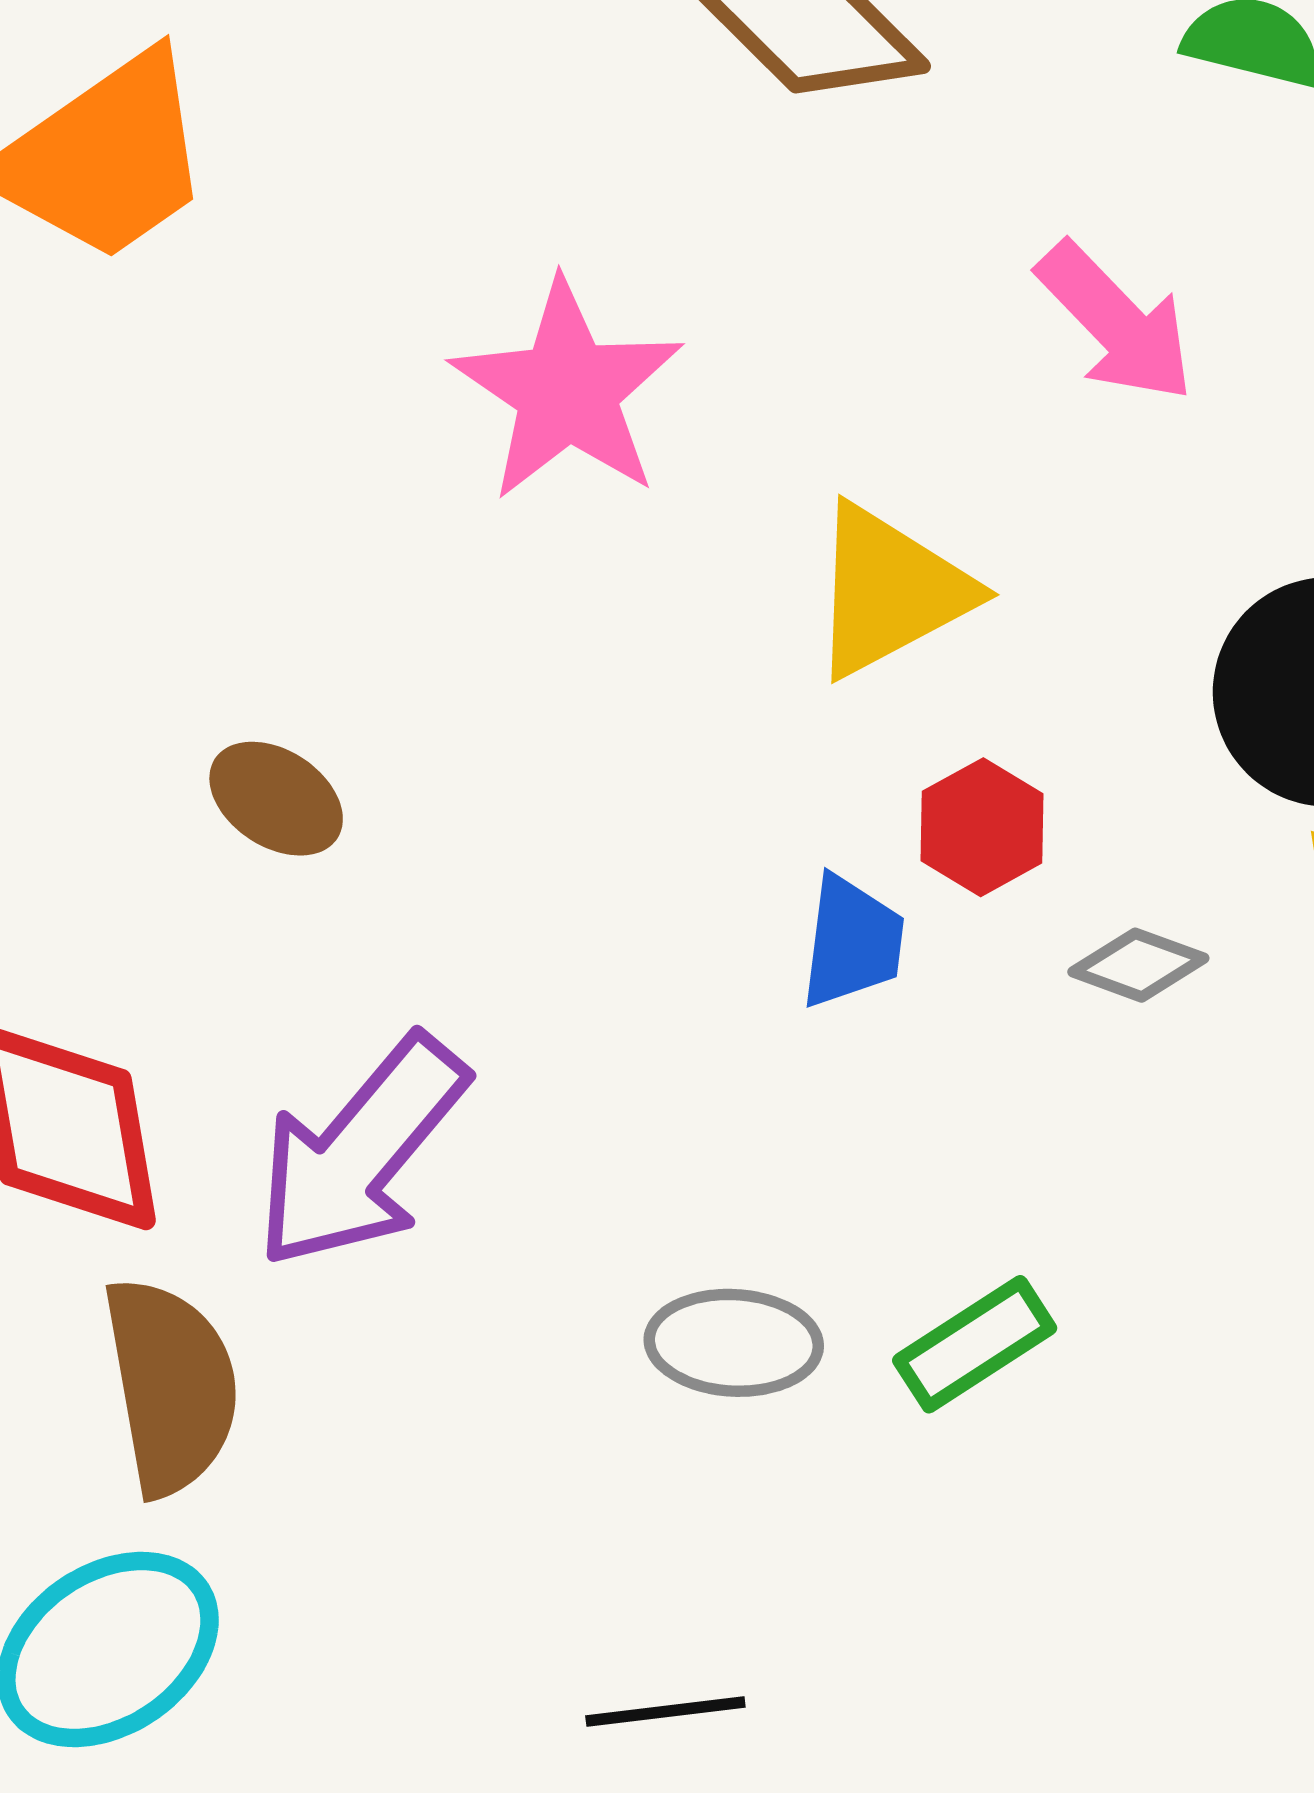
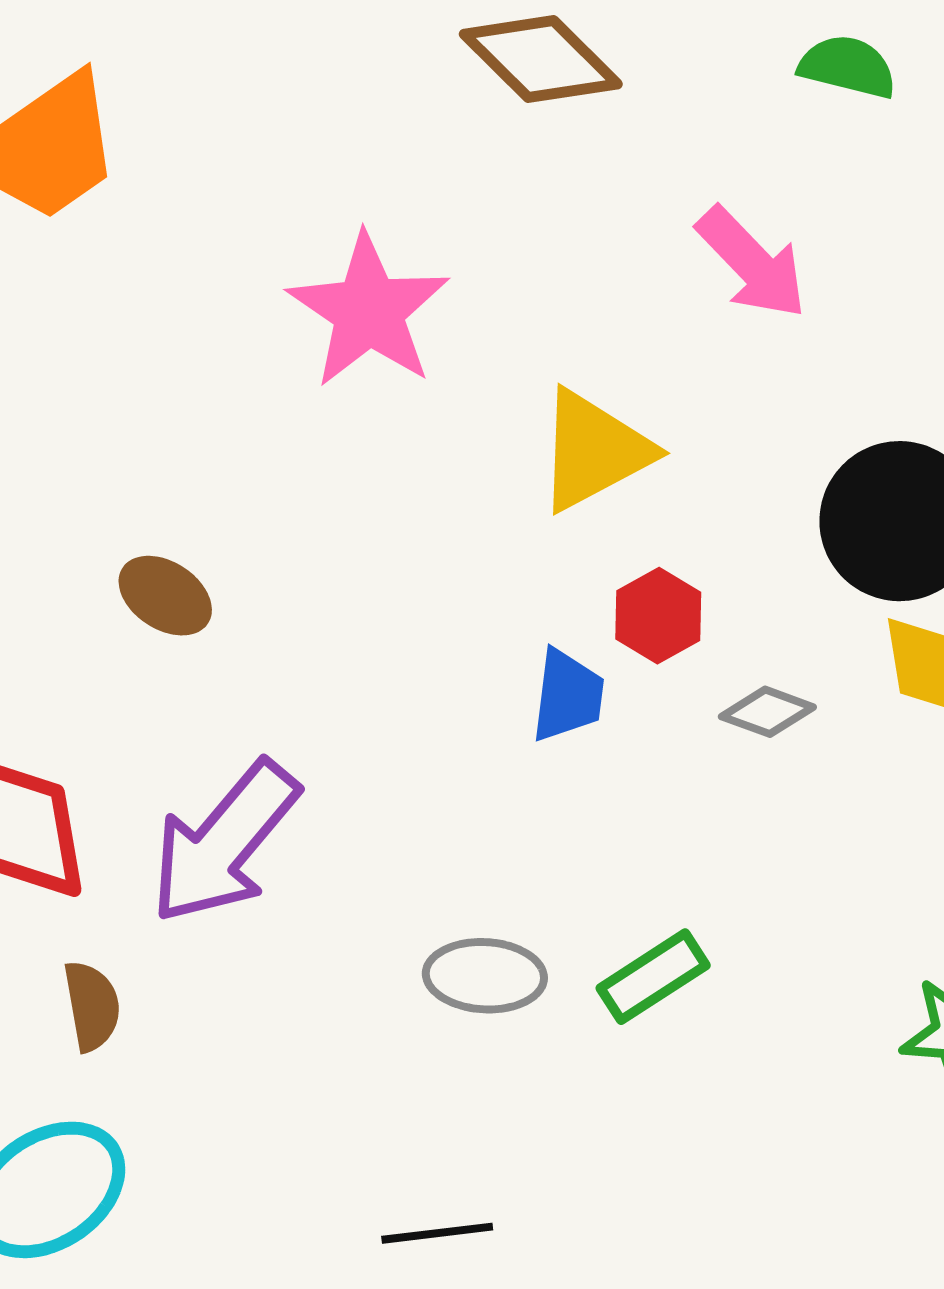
brown semicircle: (171, 1386) -> (92, 1006), size x0.6

